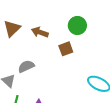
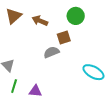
gray semicircle: (26, 66) -> (51, 52), moved

